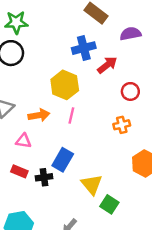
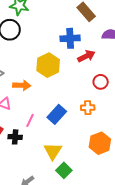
pink line: (71, 116) -> (30, 120), moved
blue rectangle: (63, 160) -> (57, 114), moved

